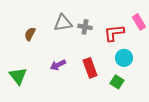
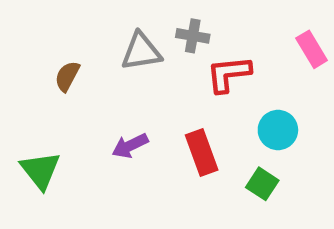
gray cross: (85, 27) -> (193, 36), moved
red L-shape: (114, 33) -> (229, 74), moved

